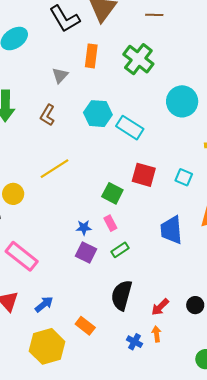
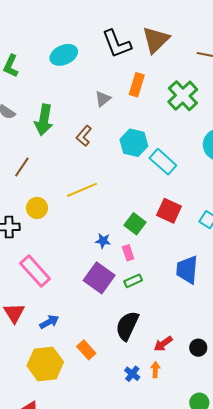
blue star: (84, 228) -> (103, 241), moved
purple square: (86, 253) -> (99, 278), size x1.4

